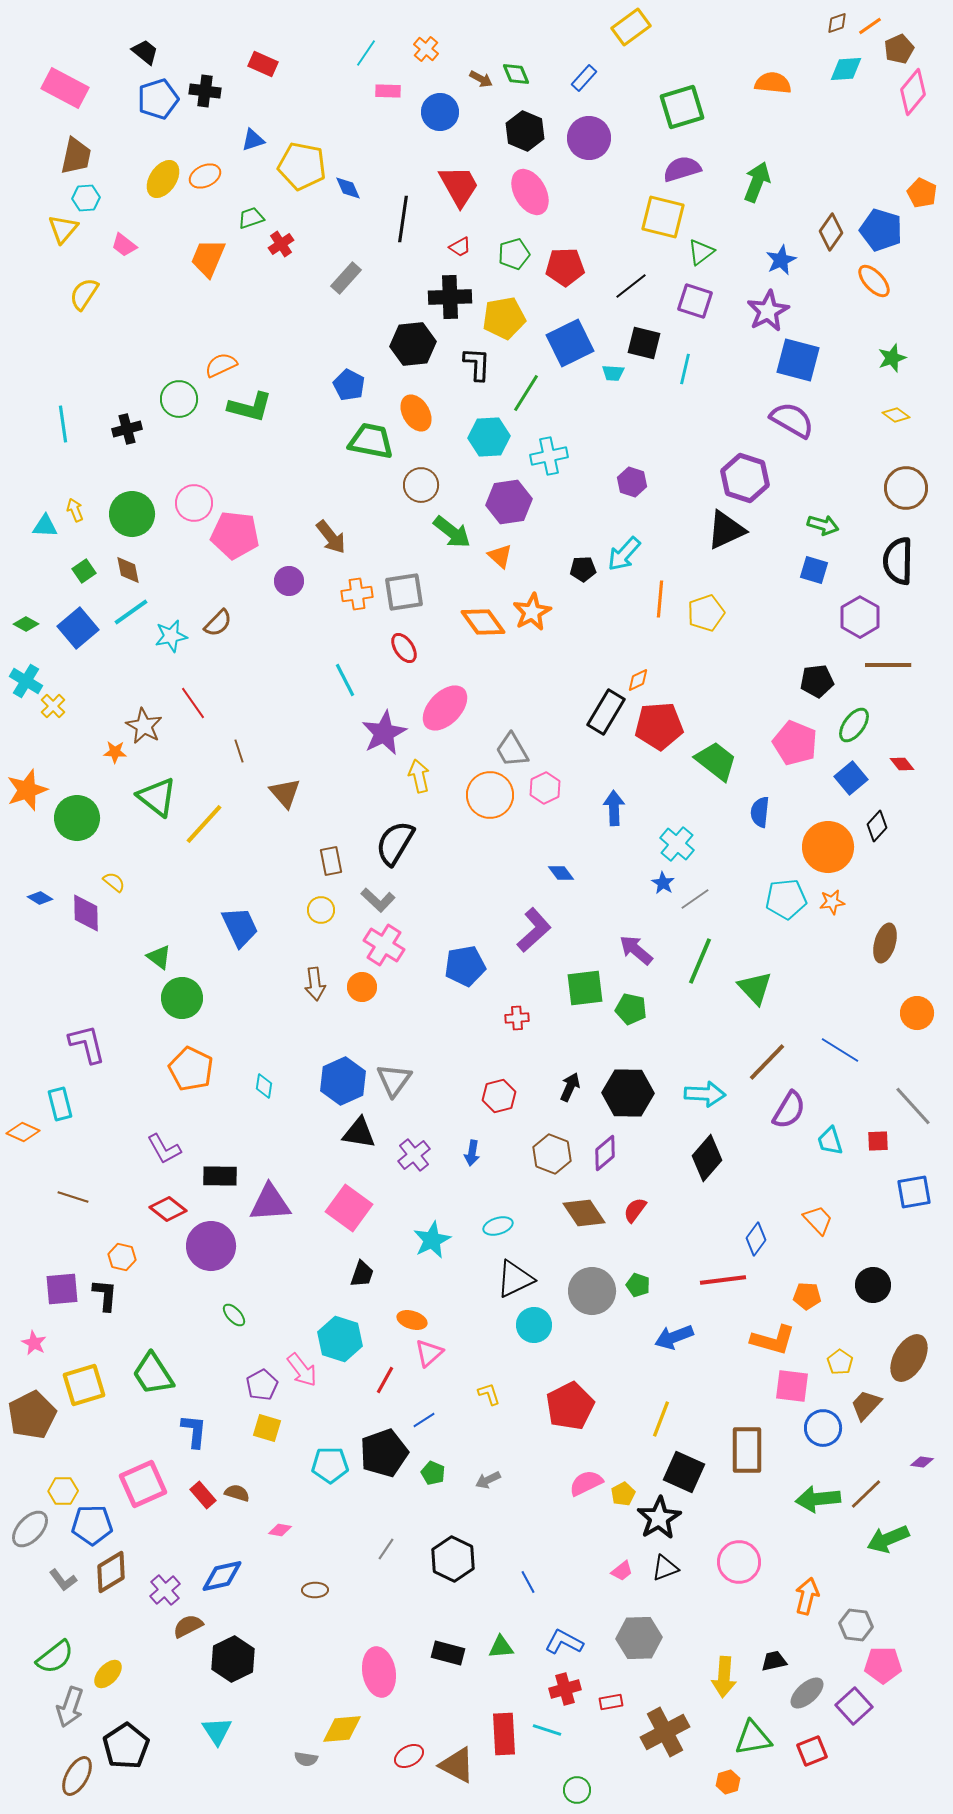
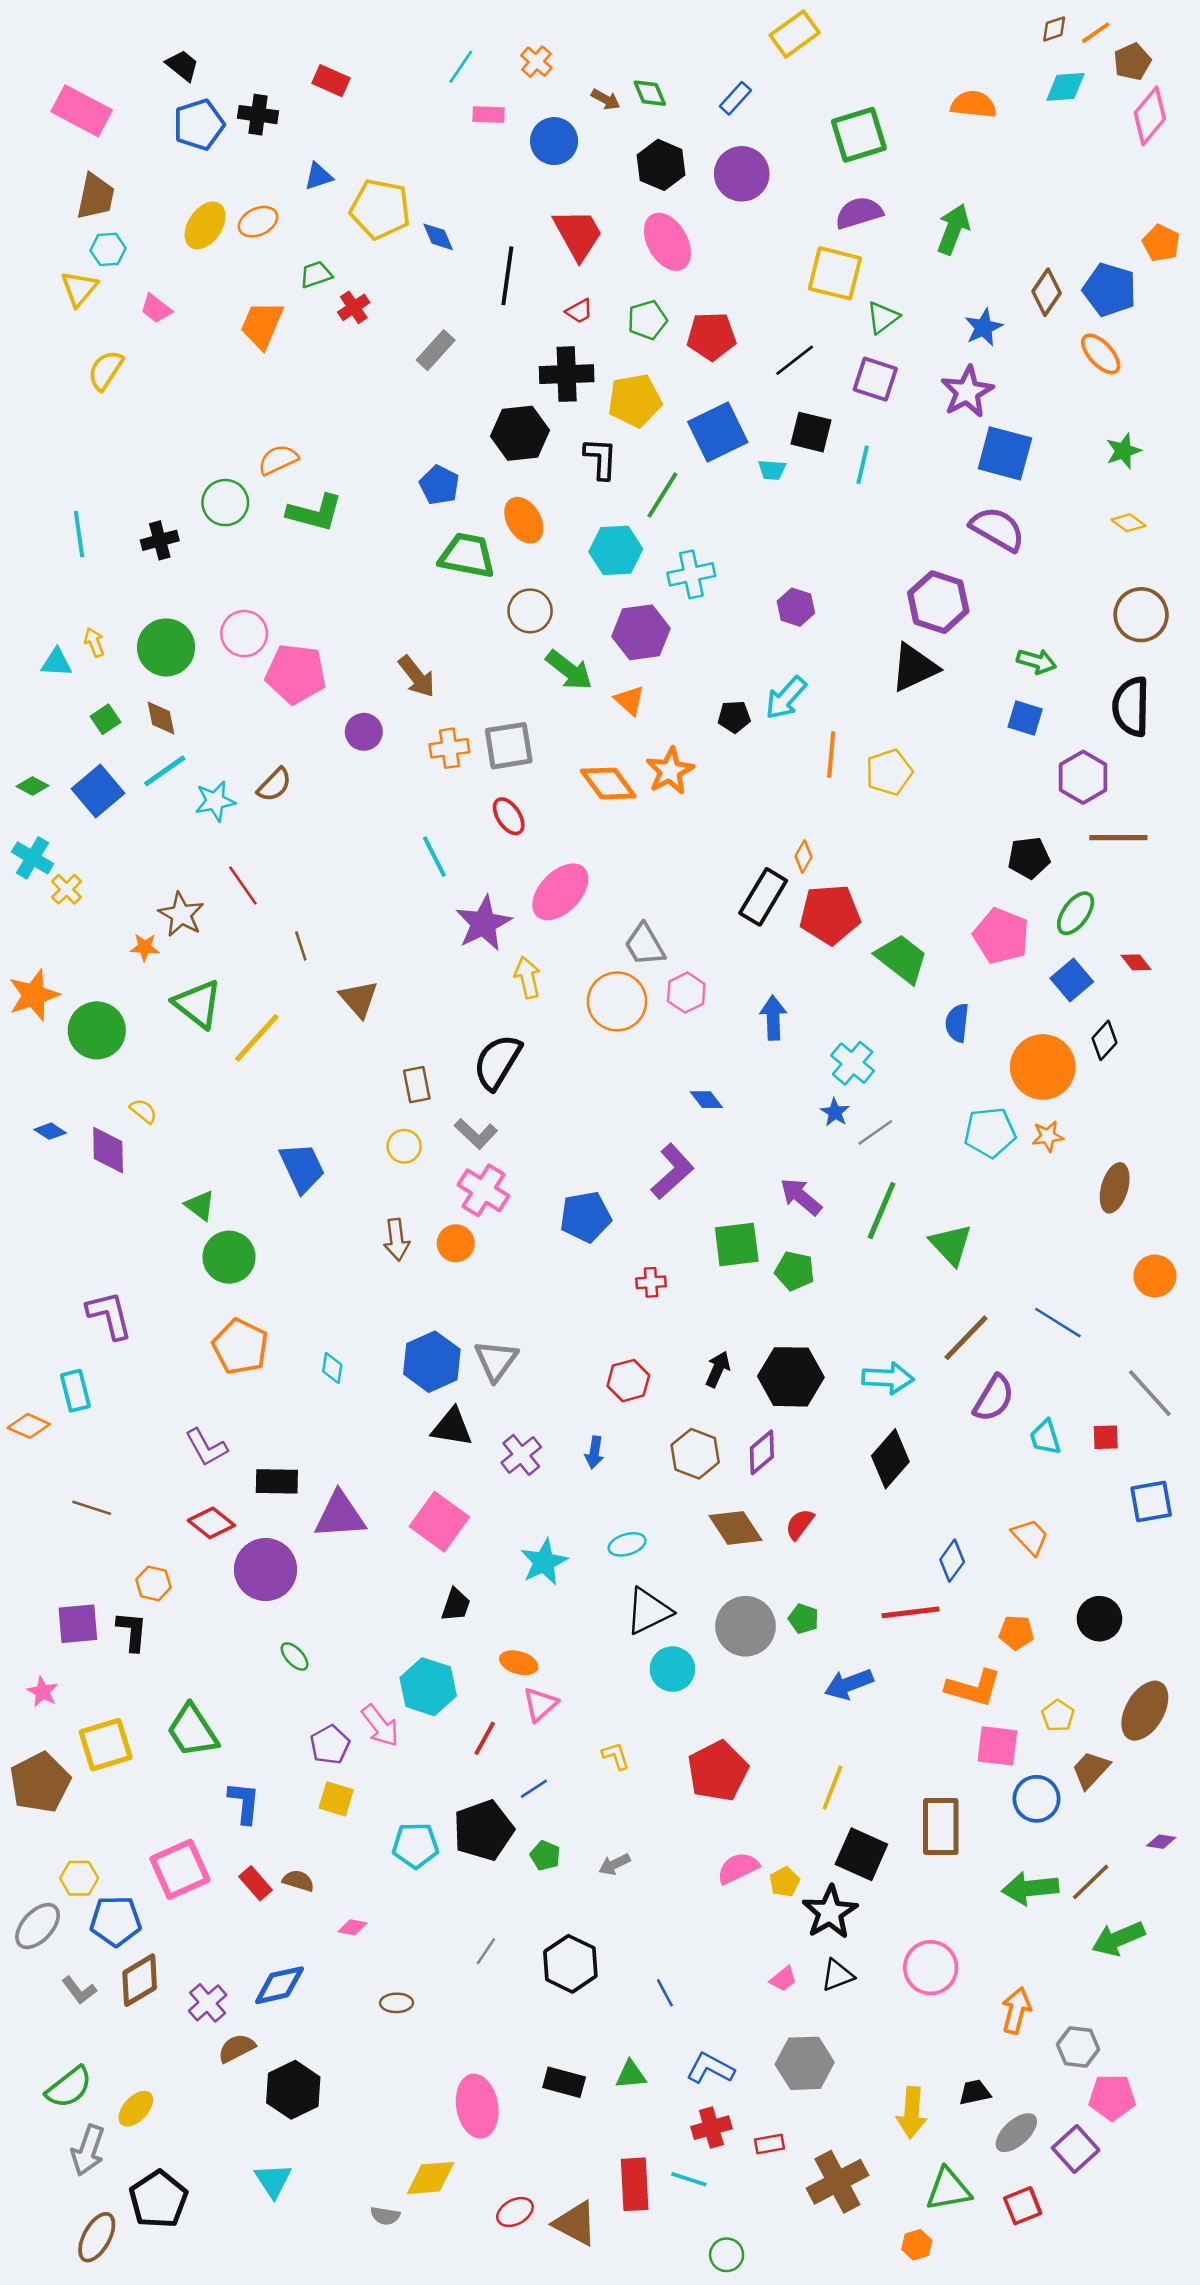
orange diamond: (638, 680) -> (803, 857), turned -35

